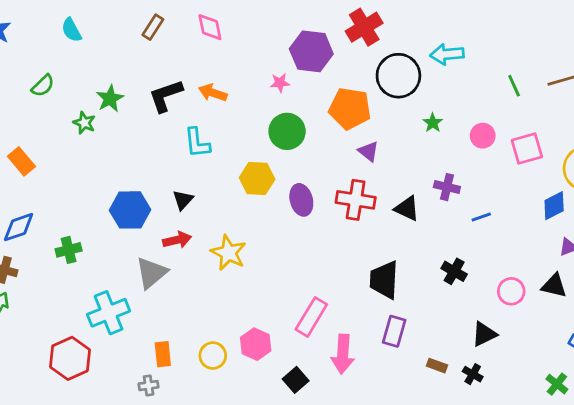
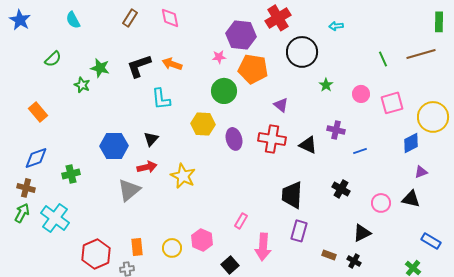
cyan arrow: (447, 54) -> (336, 26), moved, size x0.6
green star: (110, 99) -> (100, 68), turned -30
orange pentagon: (350, 109) -> (253, 69), moved
cyan cross: (109, 313) -> (55, 218), moved, turned -32
pink rectangle: (311, 317) -> (241, 221), size x0.6
red hexagon: (70, 358) -> (96, 254), moved

